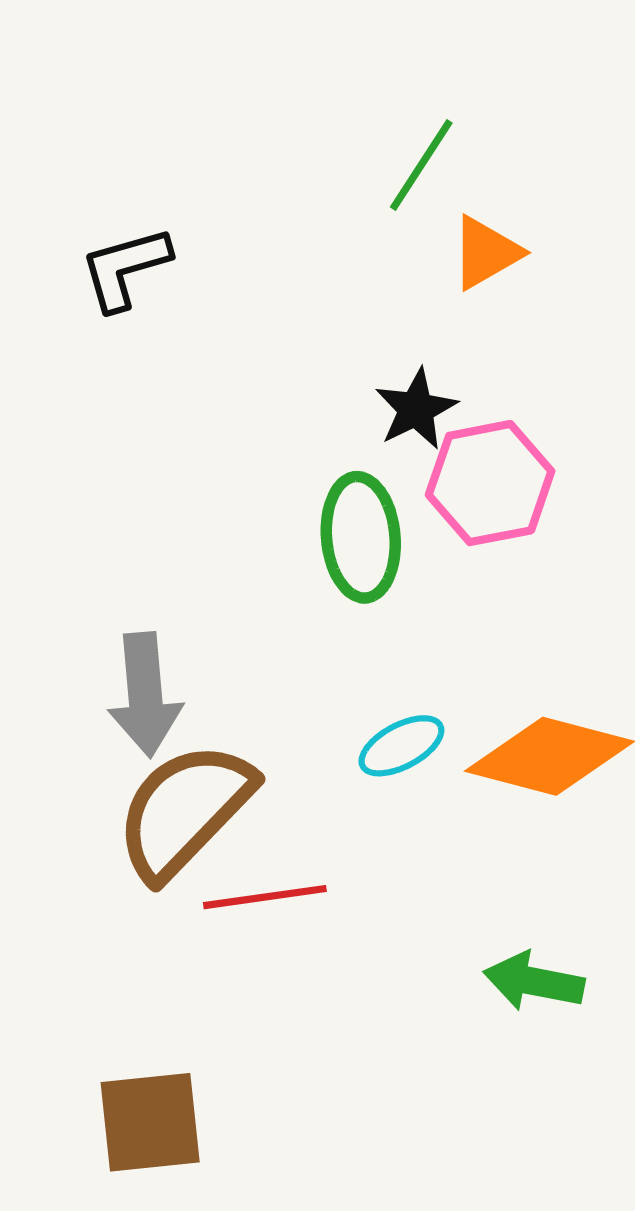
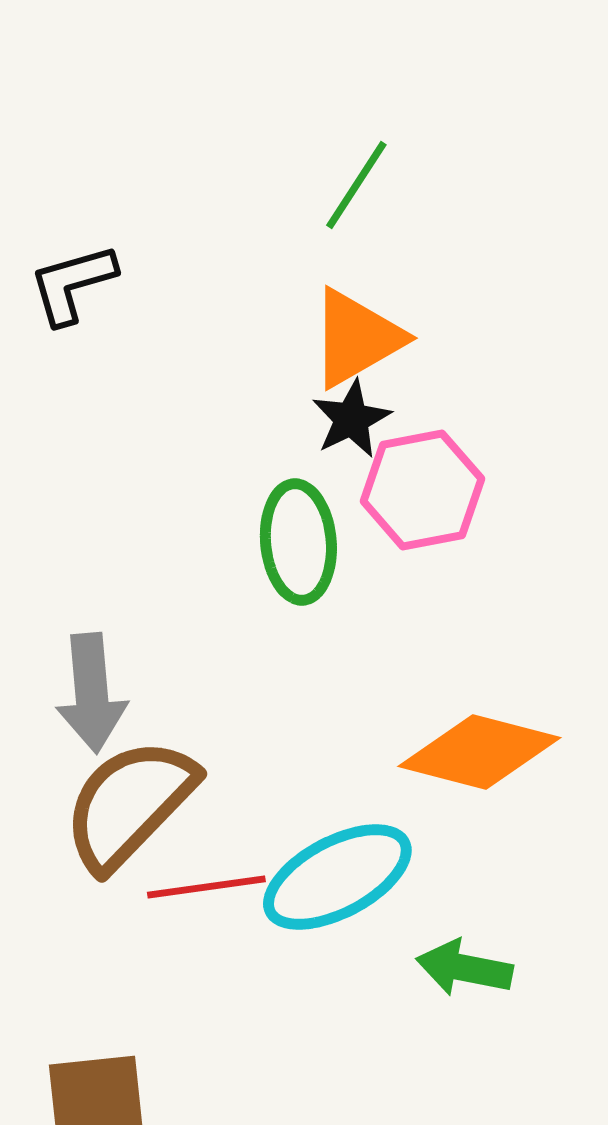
orange triangle: (486, 253) -> (356, 338), moved, size x1.4
cyan ellipse: (401, 746) -> (337, 877), moved, size x1.8

